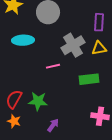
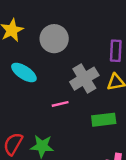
cyan ellipse: (23, 40) -> (24, 73), turned 35

